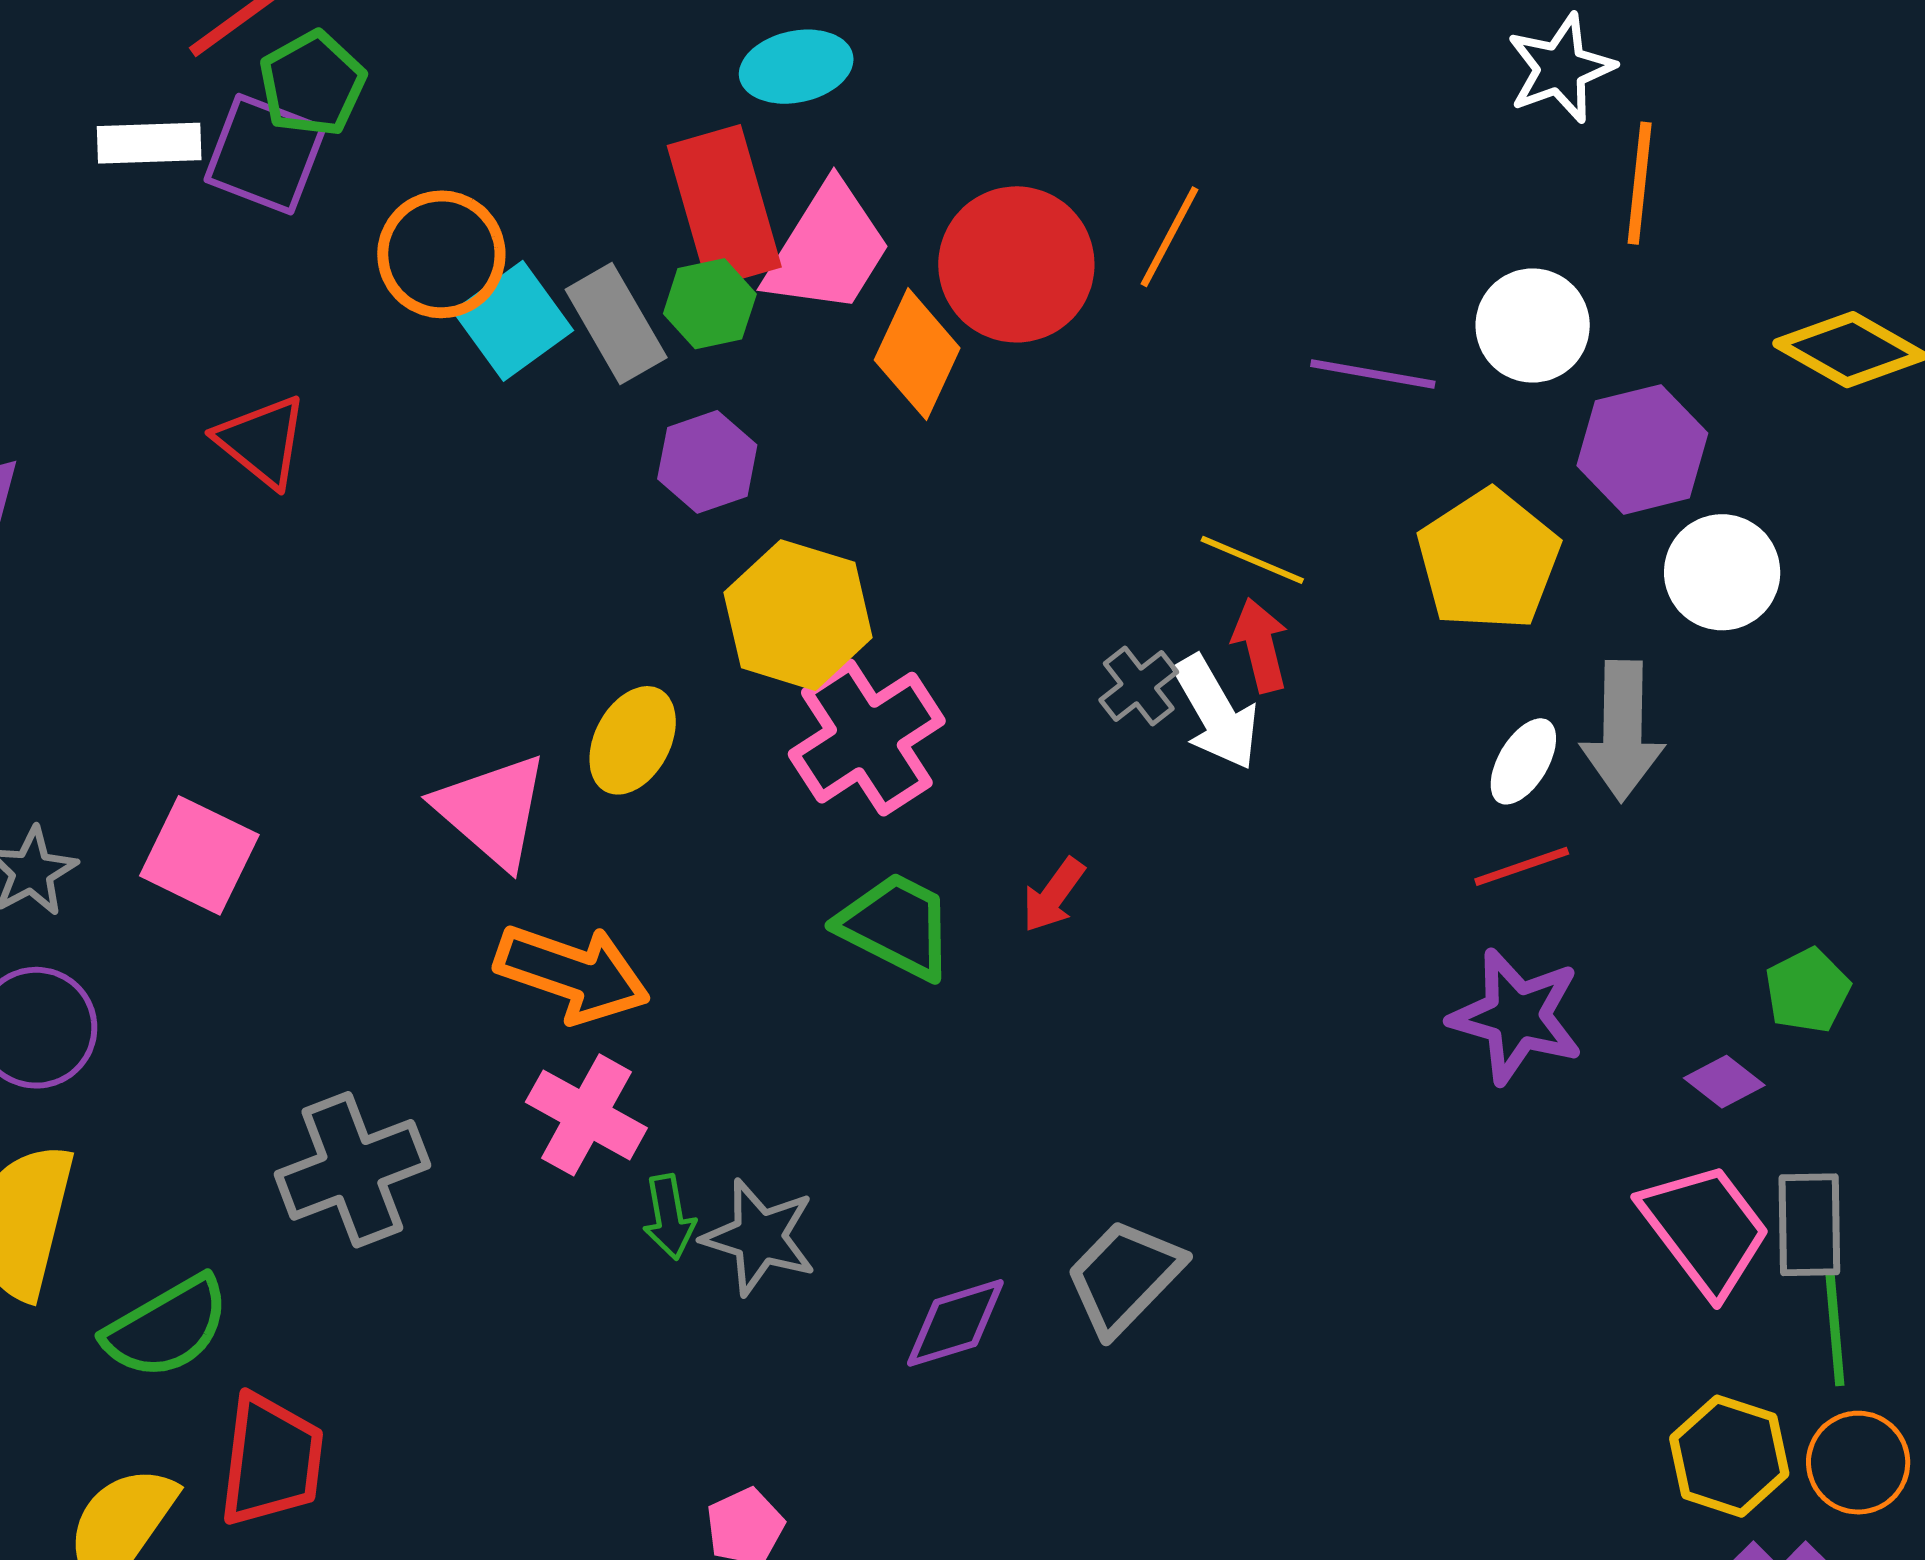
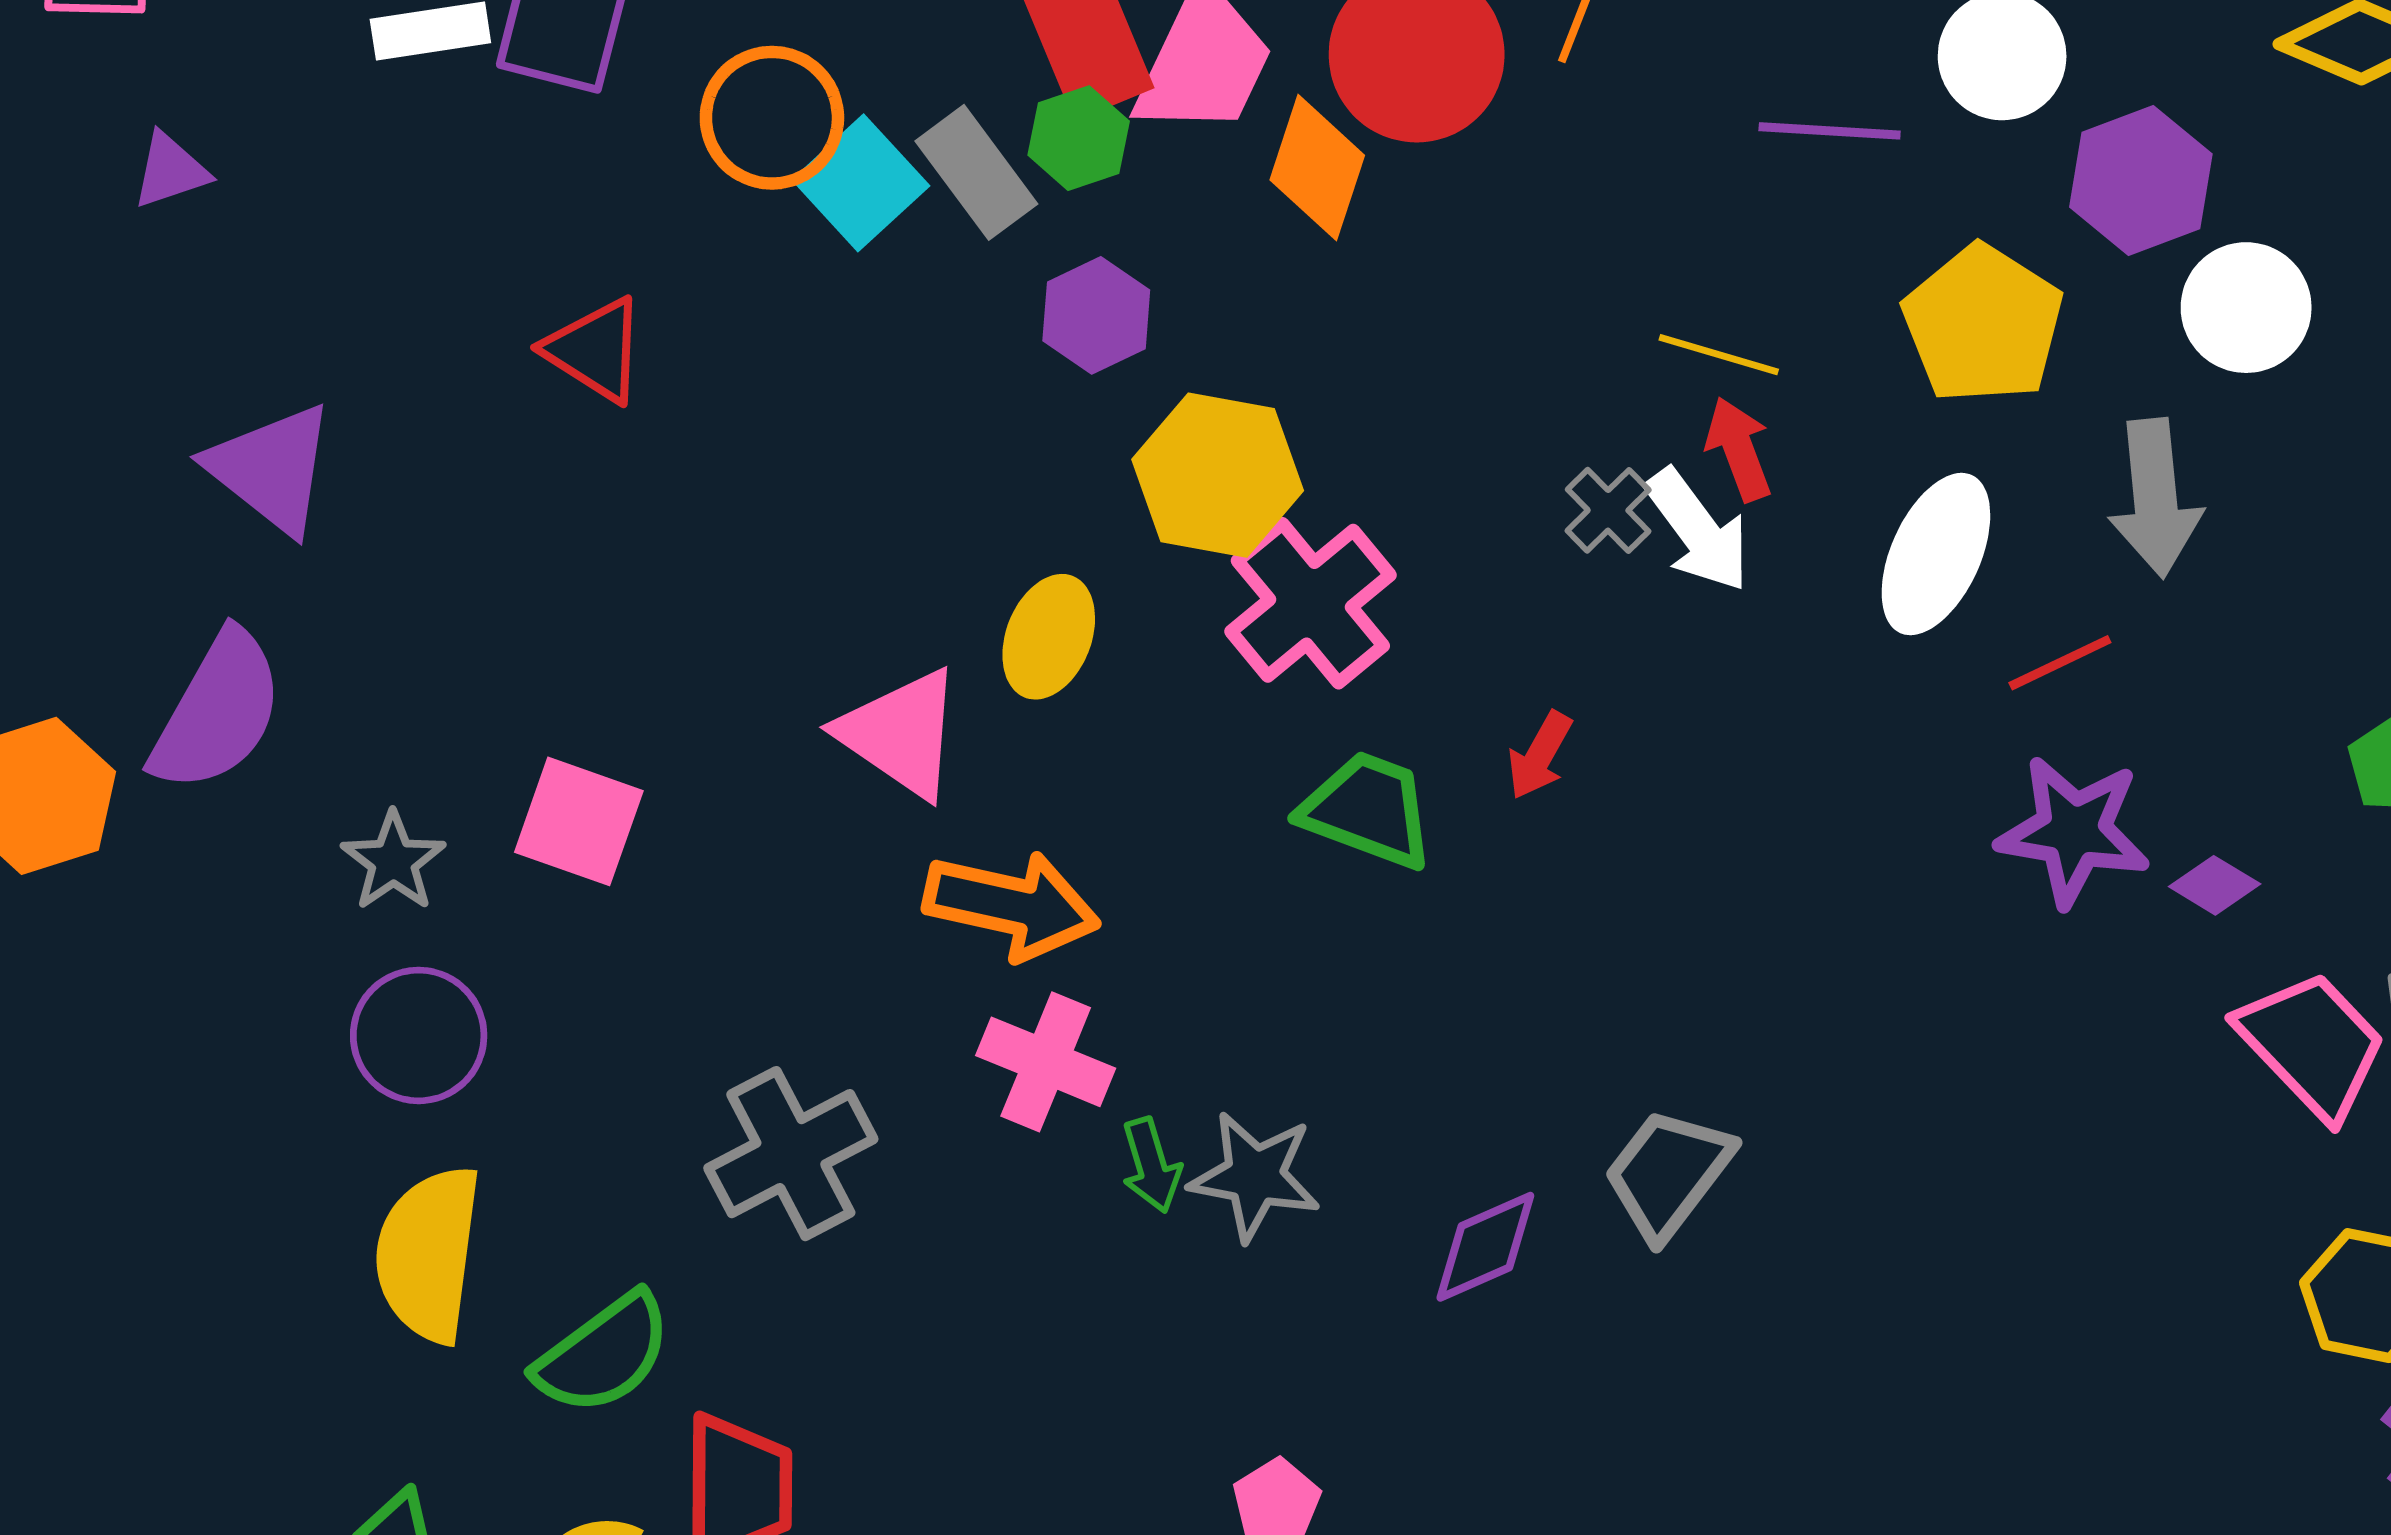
white ellipse: (1523, 761) -> (1936, 554), moved, size x1.6
purple diamond: (1724, 1082) -> (2215, 885), moved

